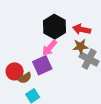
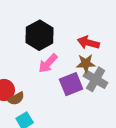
black hexagon: (55, 27) -> (40, 35), moved
purple square: (42, 65) -> (71, 84), moved

